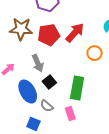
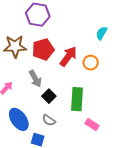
red arrow: (75, 33) -> (68, 56), moved
blue ellipse: (28, 91) -> (19, 119), moved
pink rectangle: (70, 114) -> (92, 125), moved, turned -32

